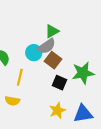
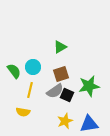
gray semicircle: (47, 46) -> (55, 91), moved
cyan circle: (34, 53) -> (33, 67), moved
brown square: (53, 60) -> (61, 74), turned 35

